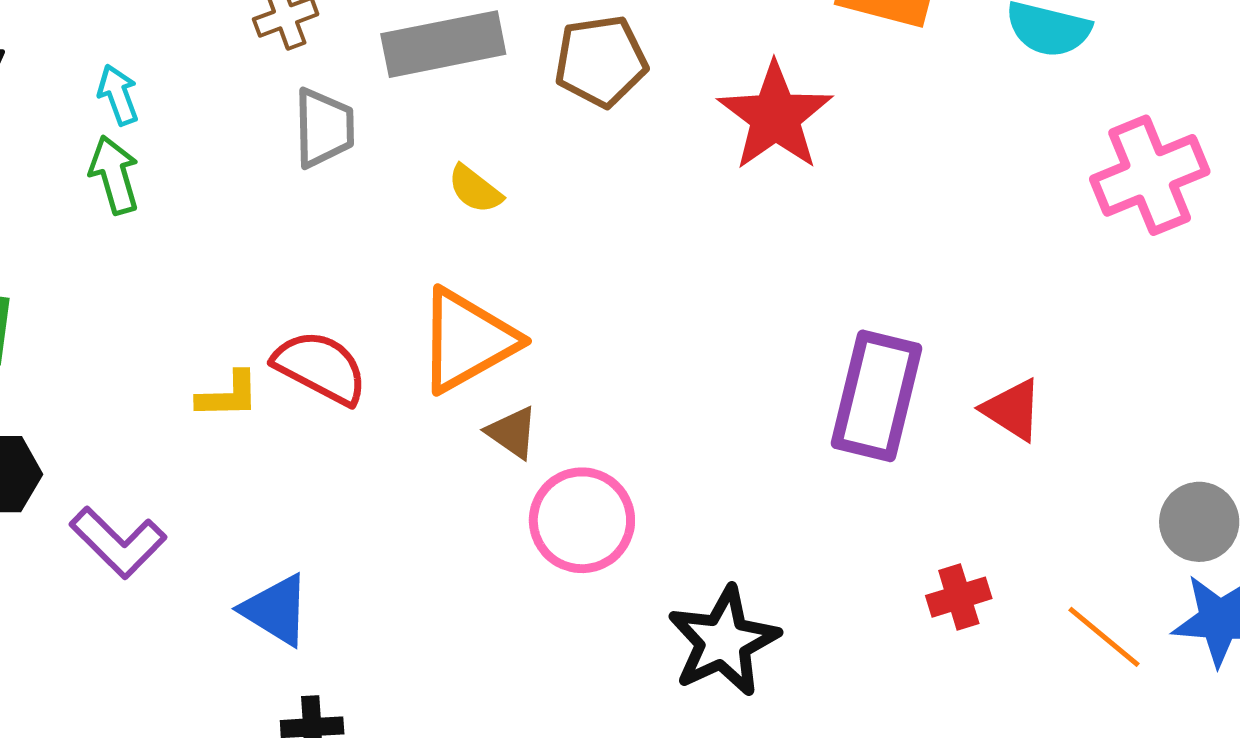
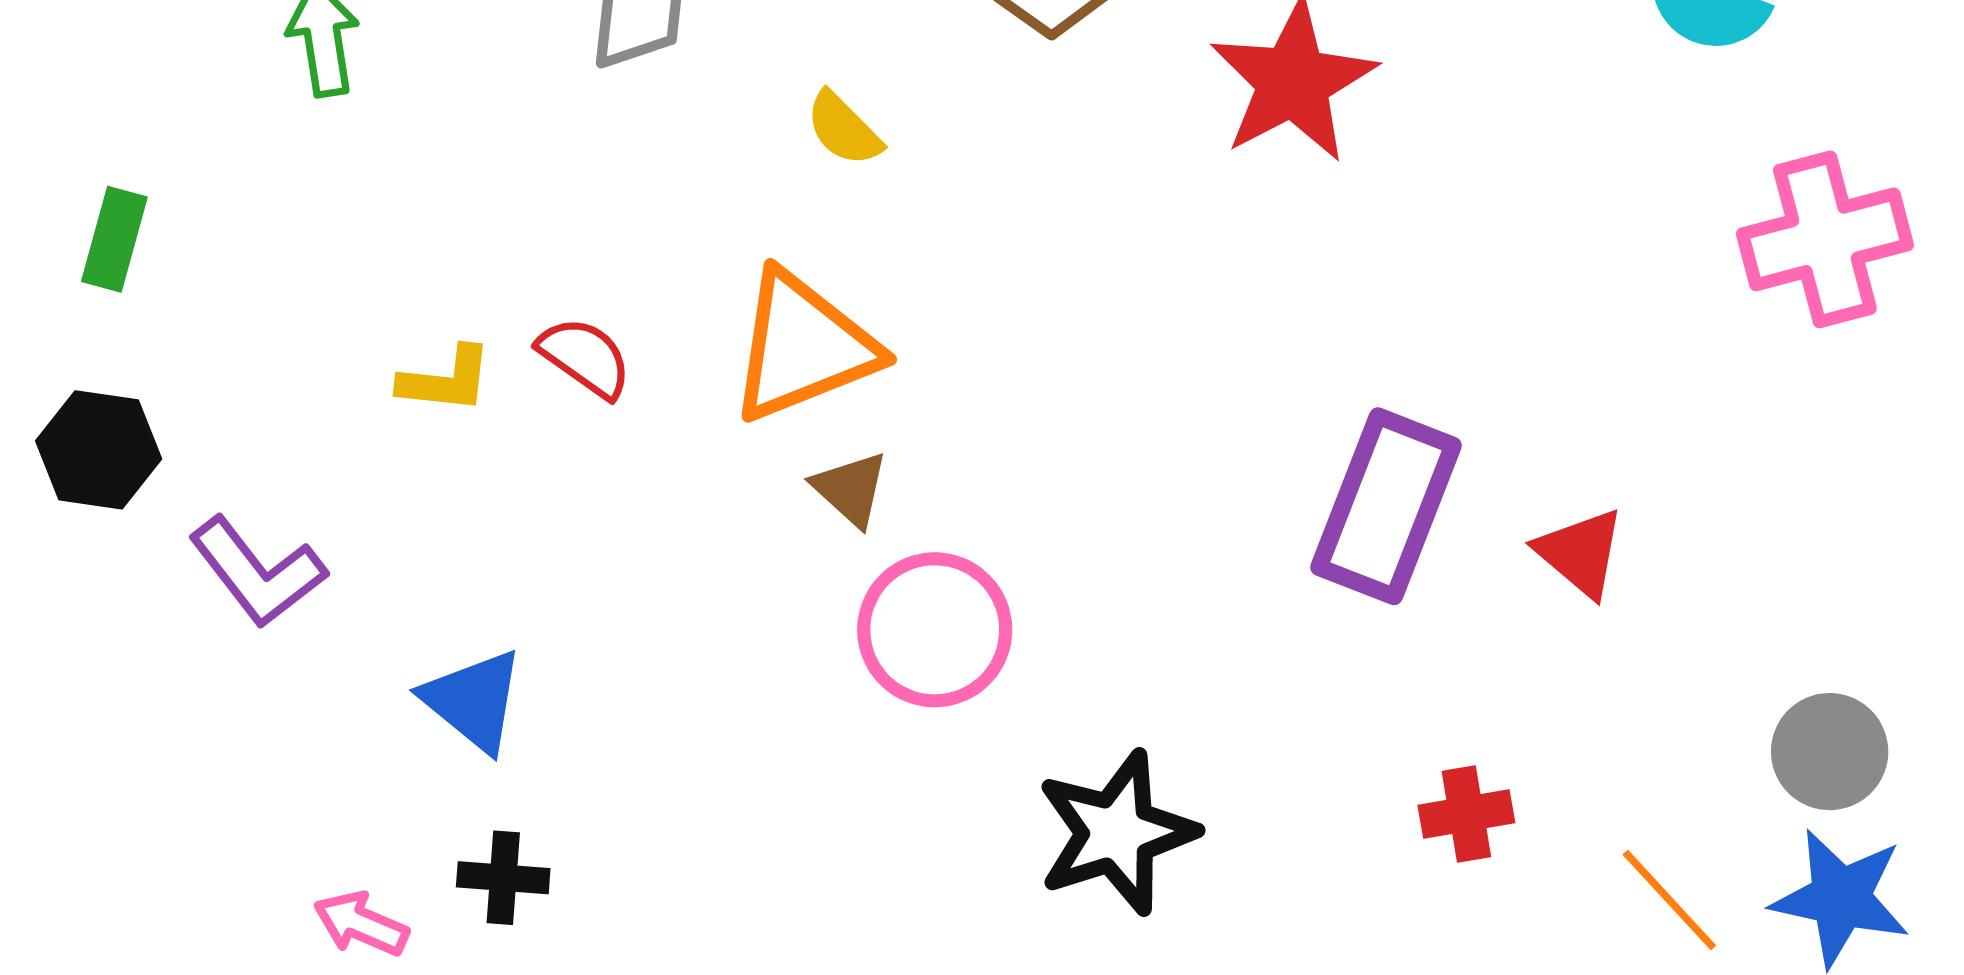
red semicircle: (320, 367) -> (585, 357), size x0.7

